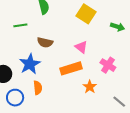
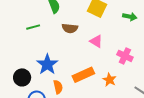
brown semicircle: (45, 42) -> (70, 28), moved
orange rectangle: (71, 68) -> (83, 75), moved

